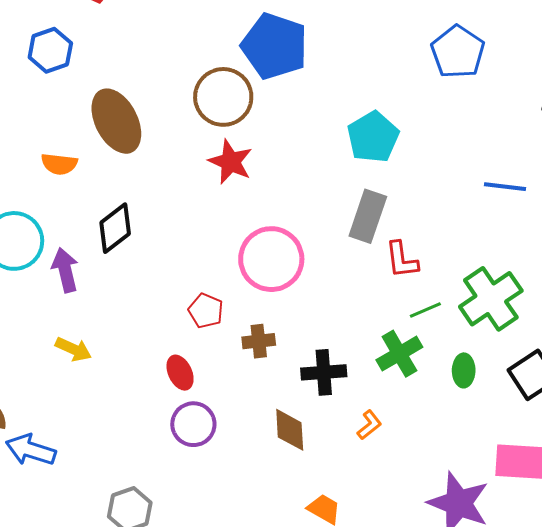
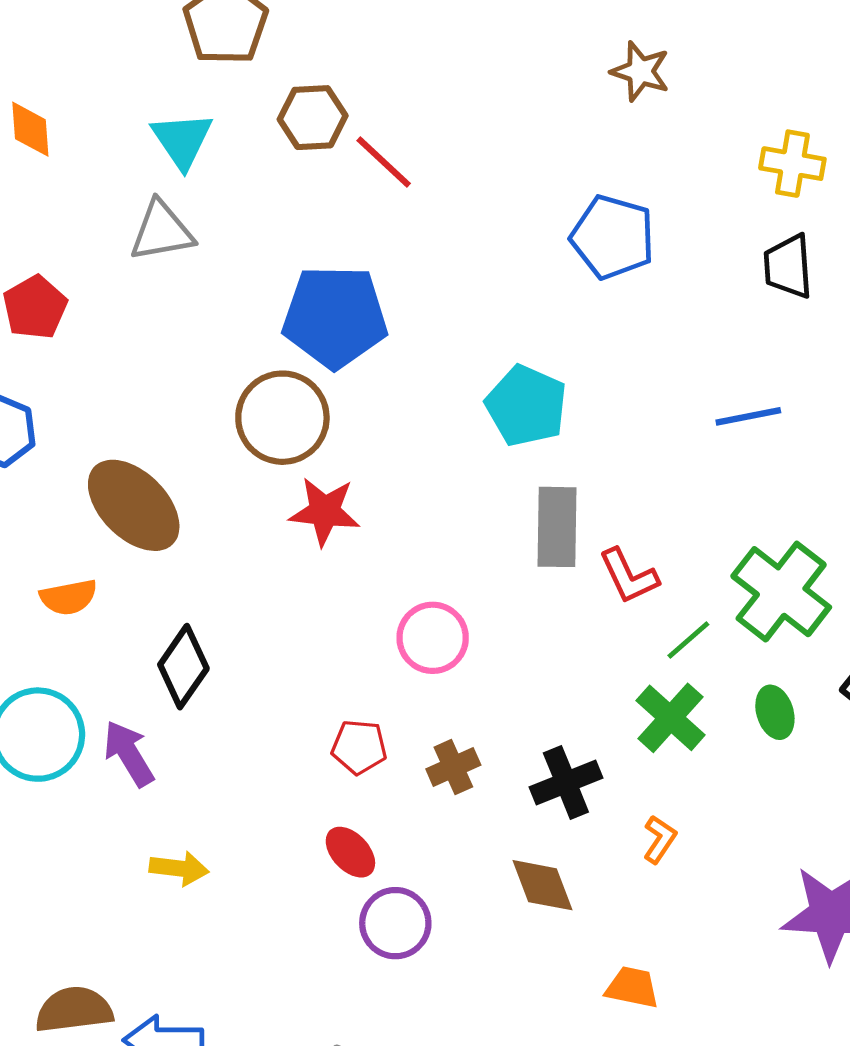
pink circle: (271, 259) -> (433, 638), size x0.7

